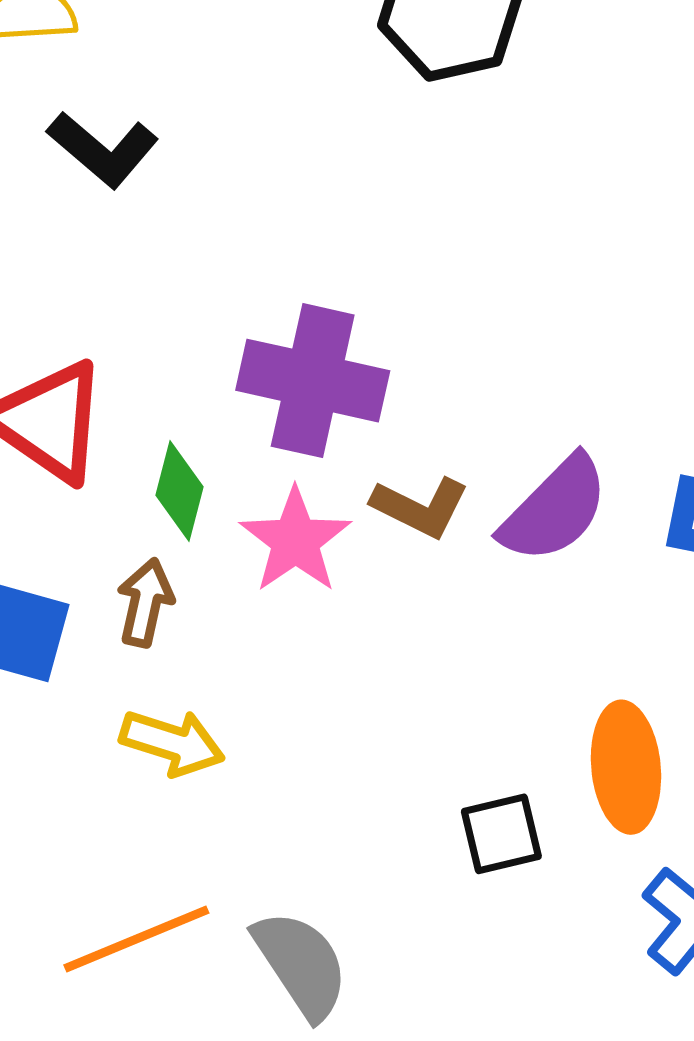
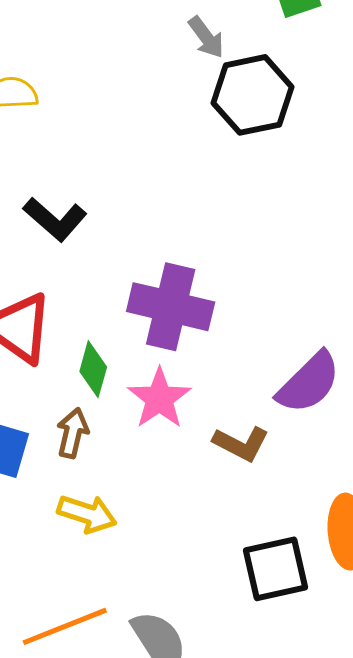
black L-shape: (103, 149) -> (55, 219), moved
brown L-shape: (420, 507) -> (241, 444), moved
black square: (501, 834) -> (275, 569), size x1.4

